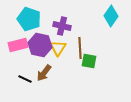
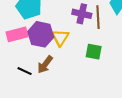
purple cross: (62, 26) -> (82, 14), moved
brown line: (80, 48) -> (98, 17), moved

